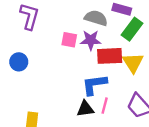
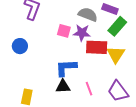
blue L-shape: (94, 84) -> (66, 68), moved
pink line: (105, 106) -> (89, 89), turned -40
black triangle: (85, 109) -> (63, 86), moved

